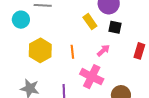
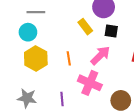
cyan circle: (21, 20) -> (28, 32), moved
pink arrow: (103, 50) -> (100, 55), size x1.5

